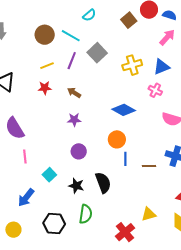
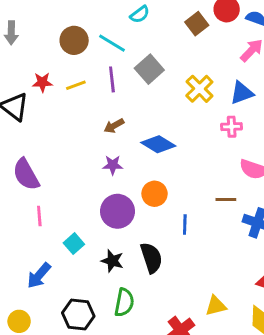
purple line: (72, 61) -> (112, 79), turned -30
yellow cross: (132, 65) -> (199, 89), turned -30
red star: (45, 88) -> (42, 82), moved
pink cross: (155, 90) -> (232, 127), turned -32
brown arrow: (74, 93) -> (114, 126), turned -64
blue diamond: (124, 110) -> (158, 144), moved
orange circle: (117, 139) -> (155, 194), moved
purple circle: (79, 151) -> (118, 211), size x1.5
brown line: (149, 166) -> (226, 199), moved

